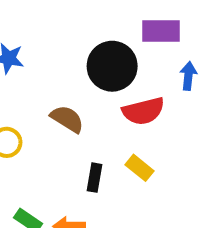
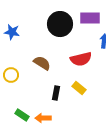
black circle: (112, 66) -> (60, 24), moved

